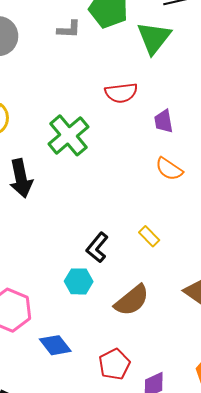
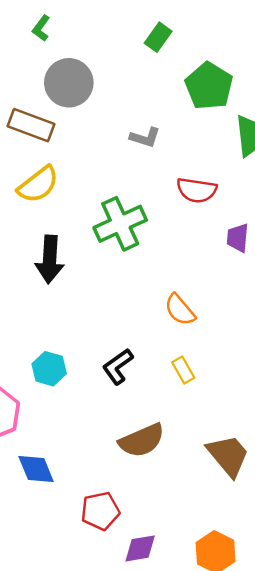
gray L-shape: (69, 29) -> (145, 137), moved
orange semicircle: (169, 169) -> (180, 310), moved
cyan hexagon: (79, 281) -> (49, 369), moved

